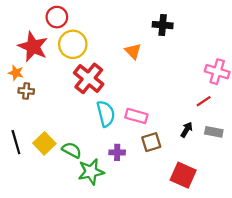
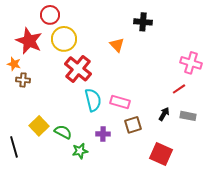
black line: (16, 142) -> (14, 147), moved
green star: (91, 172) -> (80, 151), size x0.7

